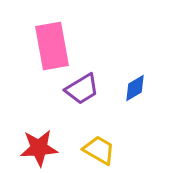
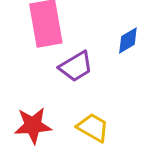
blue diamond: (135, 88) -> (128, 40), moved

